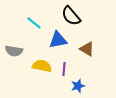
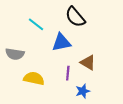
brown triangle: (87, 49) -> (88, 63), moved
yellow semicircle: (42, 66) -> (34, 78), moved

